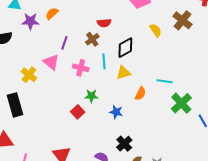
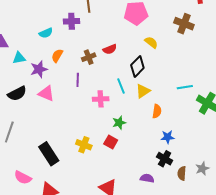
yellow semicircle: (156, 30) -> (151, 42), moved
brown cross: (92, 39) -> (89, 57), moved, turned 32
pink triangle: (51, 62) -> (46, 93), moved
yellow cross: (29, 75) -> (84, 145), moved
orange semicircle: (140, 94) -> (157, 111), moved
blue star: (116, 112) -> (168, 137), moved

